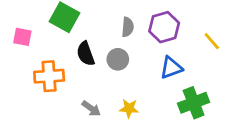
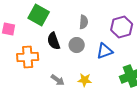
purple hexagon: (164, 27) -> (122, 27), moved
blue triangle: (171, 68) -> (105, 51), moved

